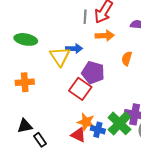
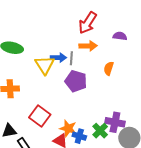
gray line: (85, 17) -> (71, 58), moved
red square: (80, 89) -> (40, 116), moved
green cross: (119, 123) -> (100, 131), size x0.7

